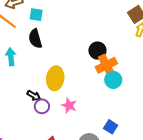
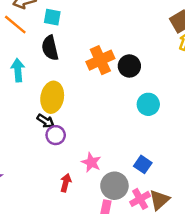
orange cross: (106, 65) -> (100, 60), moved
yellow ellipse: (55, 78) -> (52, 97), moved
pink star: (69, 105) -> (91, 162), moved

